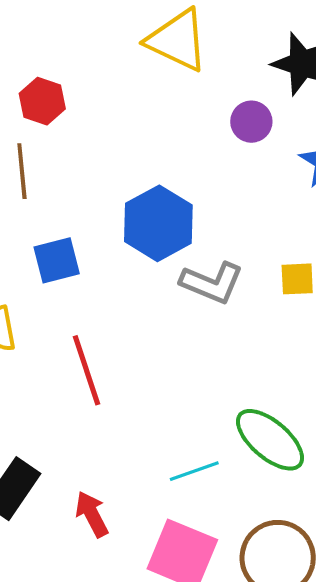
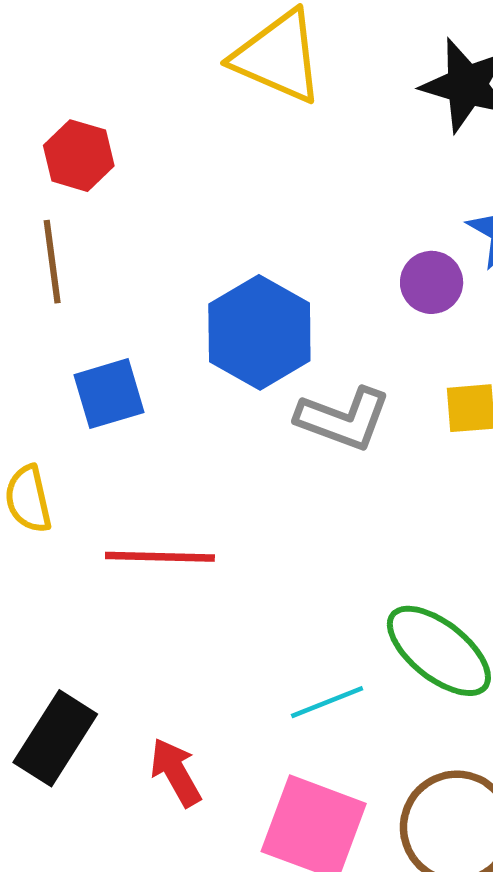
purple circle: (251, 122) -> (432, 282), moved
red line: (86, 370) -> (160, 557), turned -68

